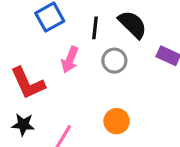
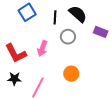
pink arrow: (70, 60) -> (42, 48), moved

